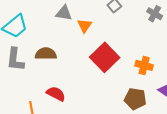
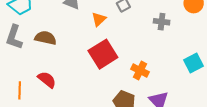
gray cross: (155, 14) -> (162, 22), turned -35
orange triangle: (85, 26) -> (99, 19), moved

